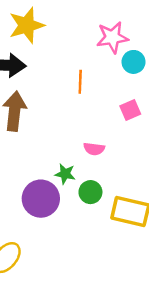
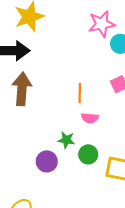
orange line: (80, 82) -> (80, 93), moved
purple circle: (41, 199) -> (47, 161), size x0.7

